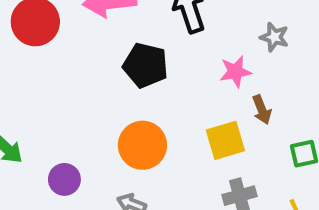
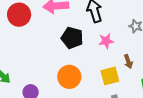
pink star: (235, 72) -> (106, 41), moved

